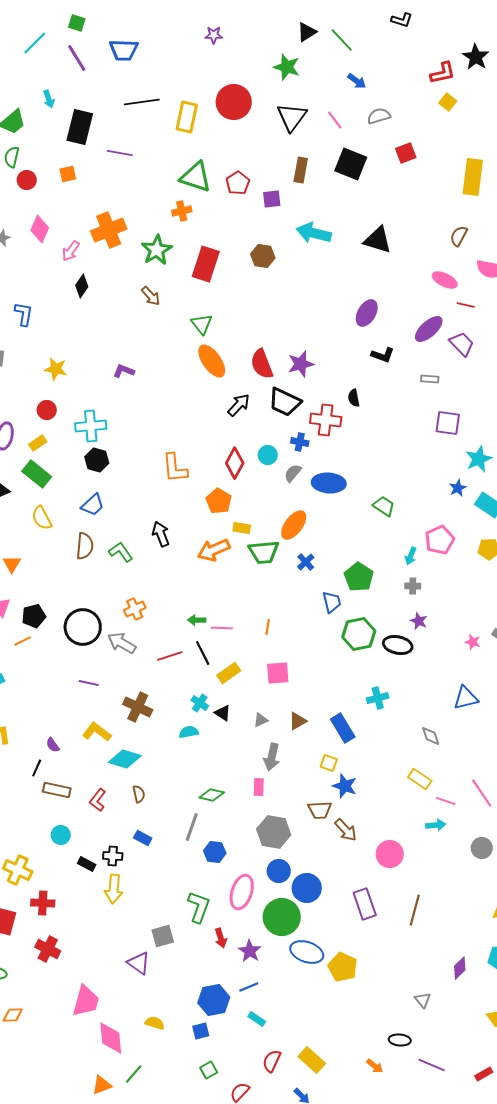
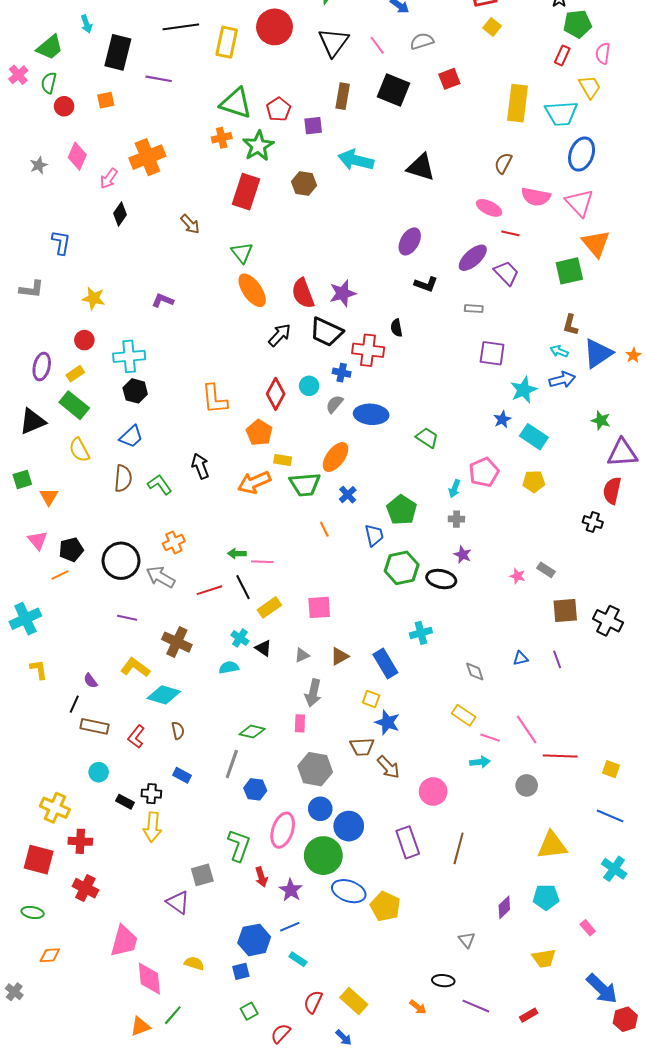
green star: (157, 250) -> (258, 146), moved
orange line: (268, 627) -> (324, 529), moved, turned -35
blue triangle: (466, 698) -> (521, 658), moved, size x0.6

